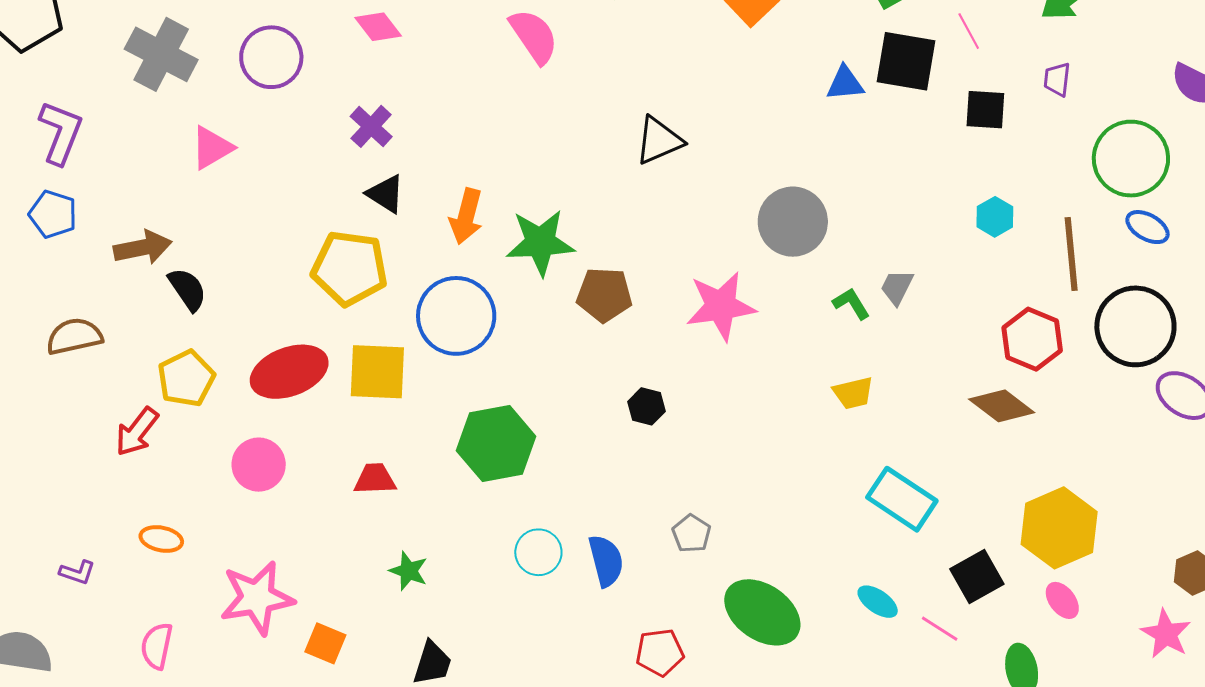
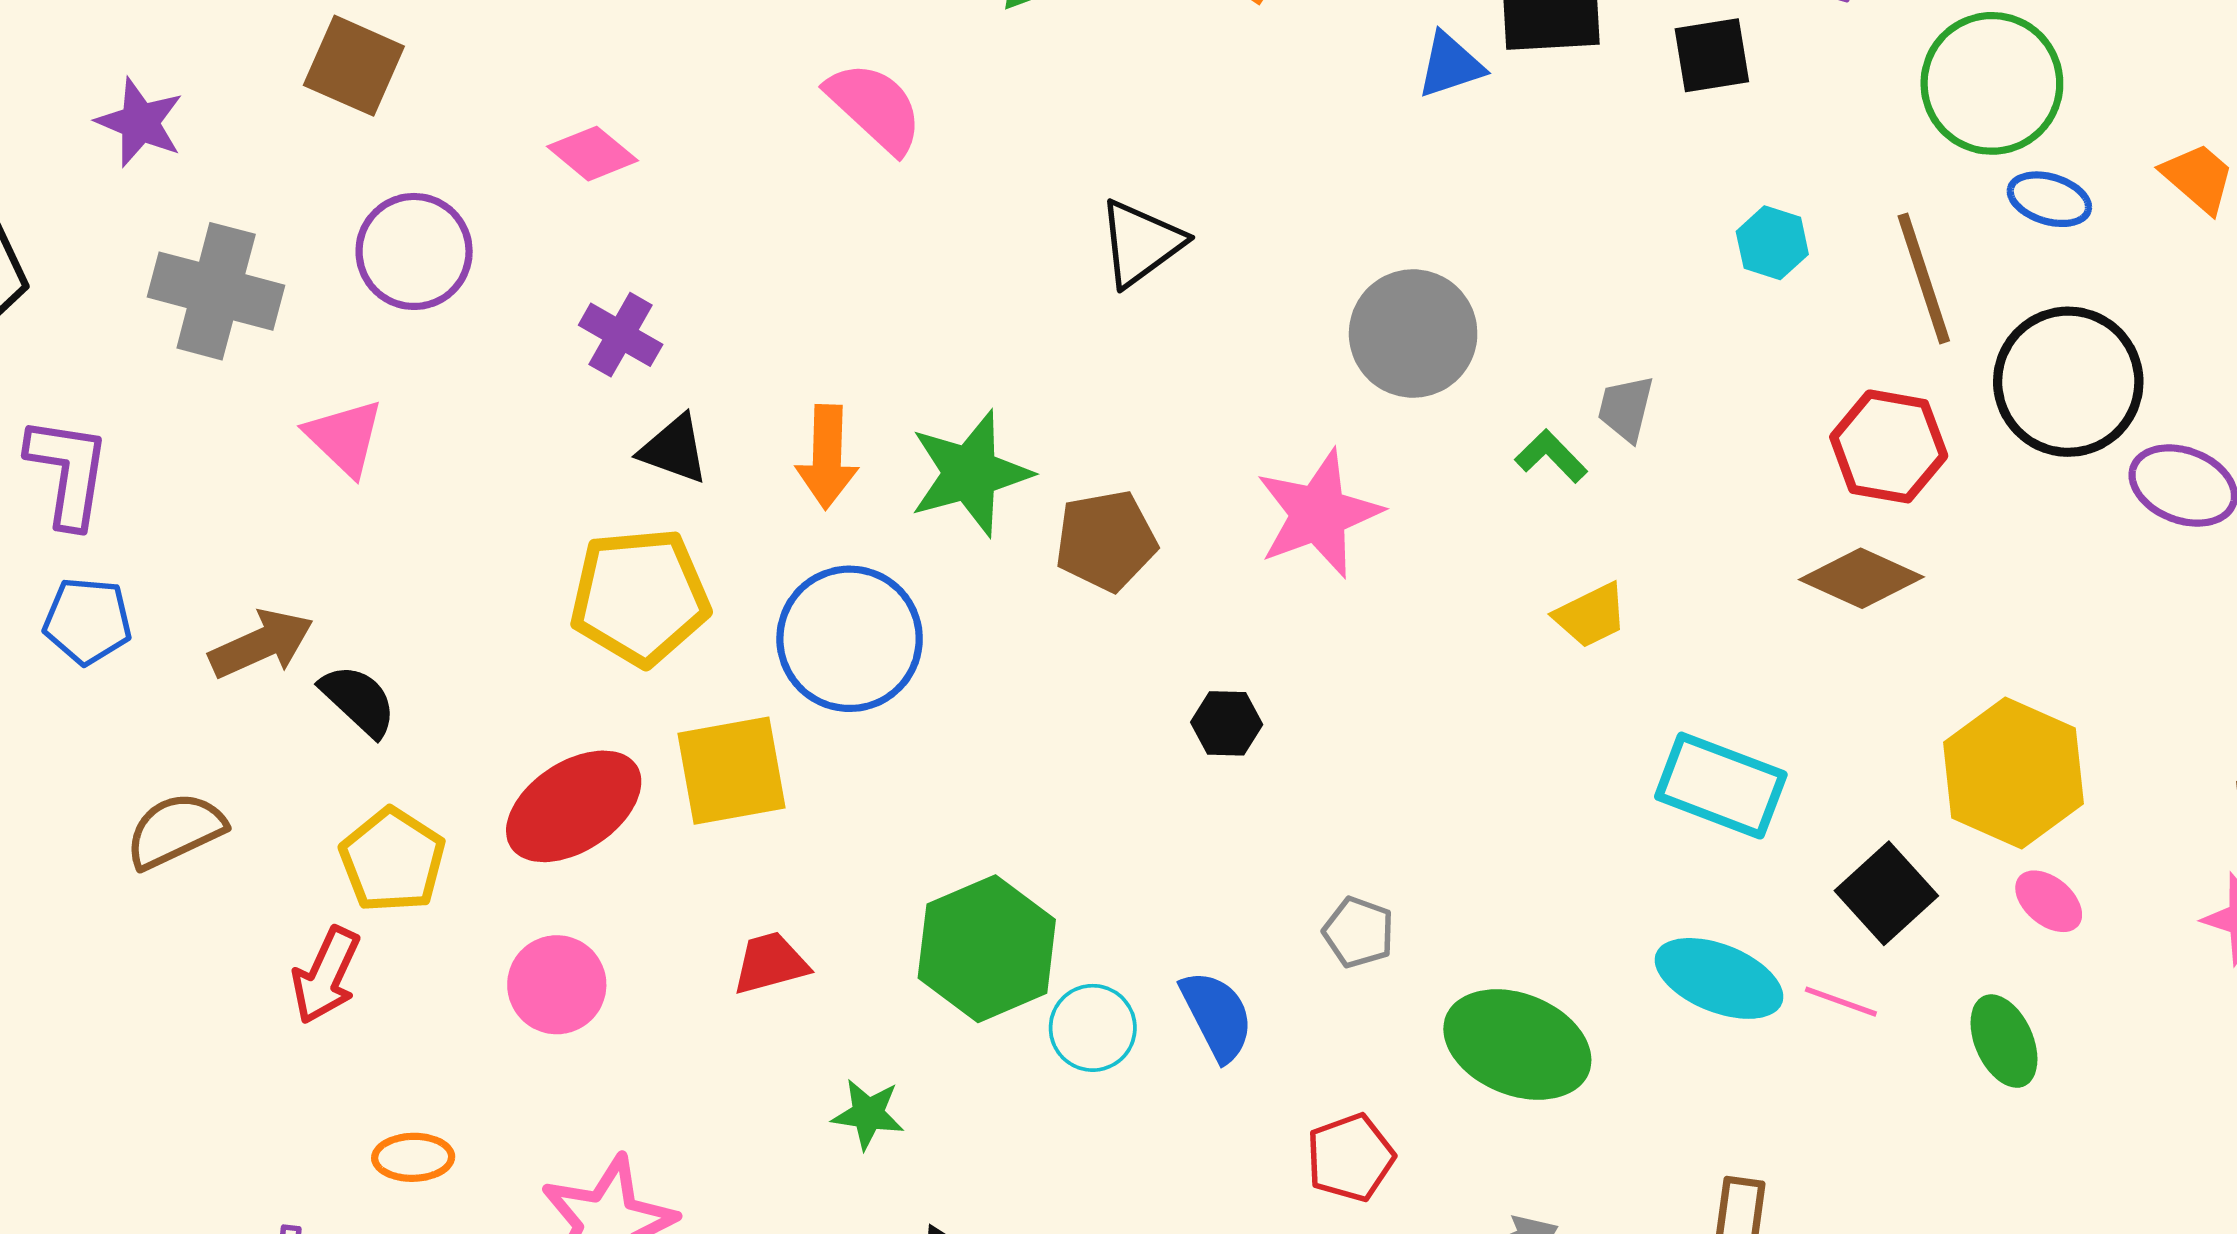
pink triangle: (212, 148) -> (345, 437), turned -33
green hexagon: (496, 444) -> (987, 949), moved
cyan ellipse: (878, 602) -> (1719, 978), size x1.6

